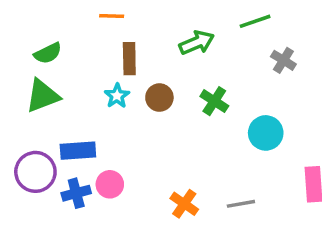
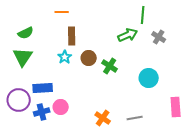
green line: (255, 21) -> (143, 15), turned -66
green arrow: (197, 43) -> (128, 35), moved
green triangle: (43, 96) -> (23, 57), turned -35
green cross: (214, 101) -> (110, 66), moved

